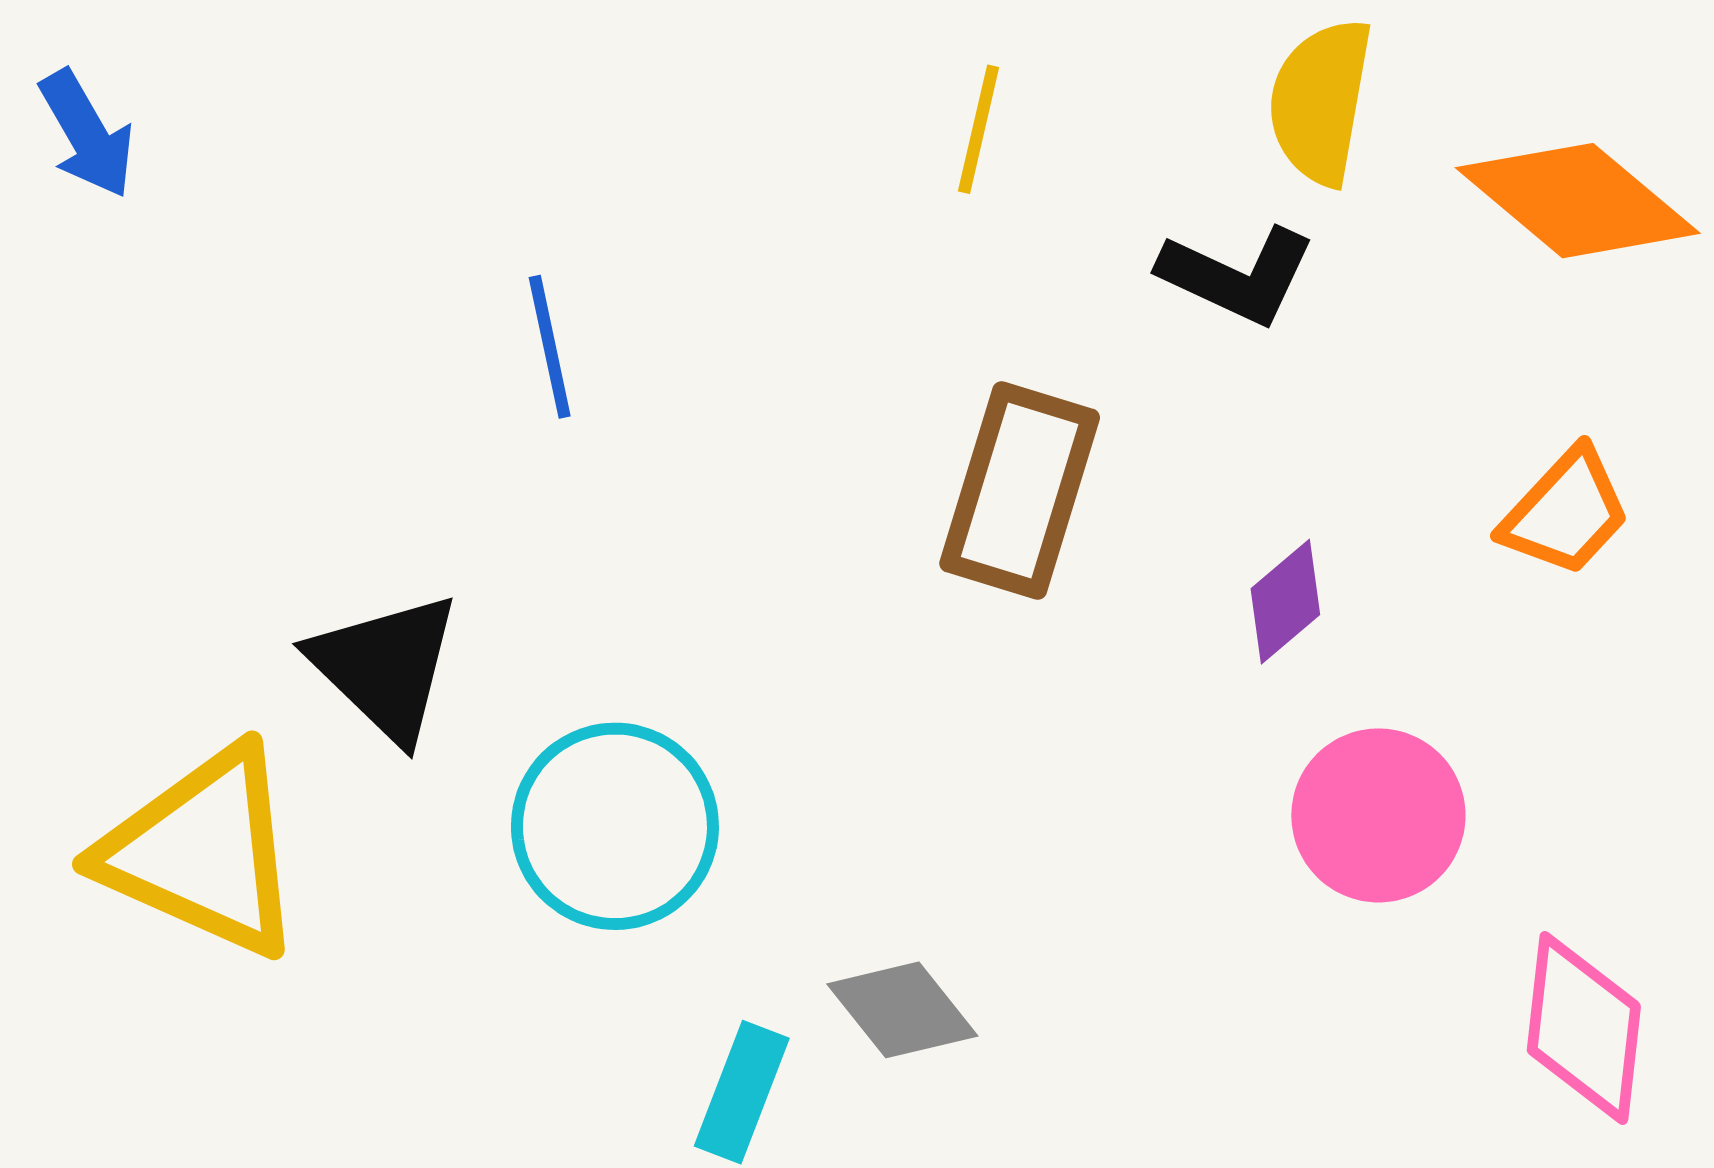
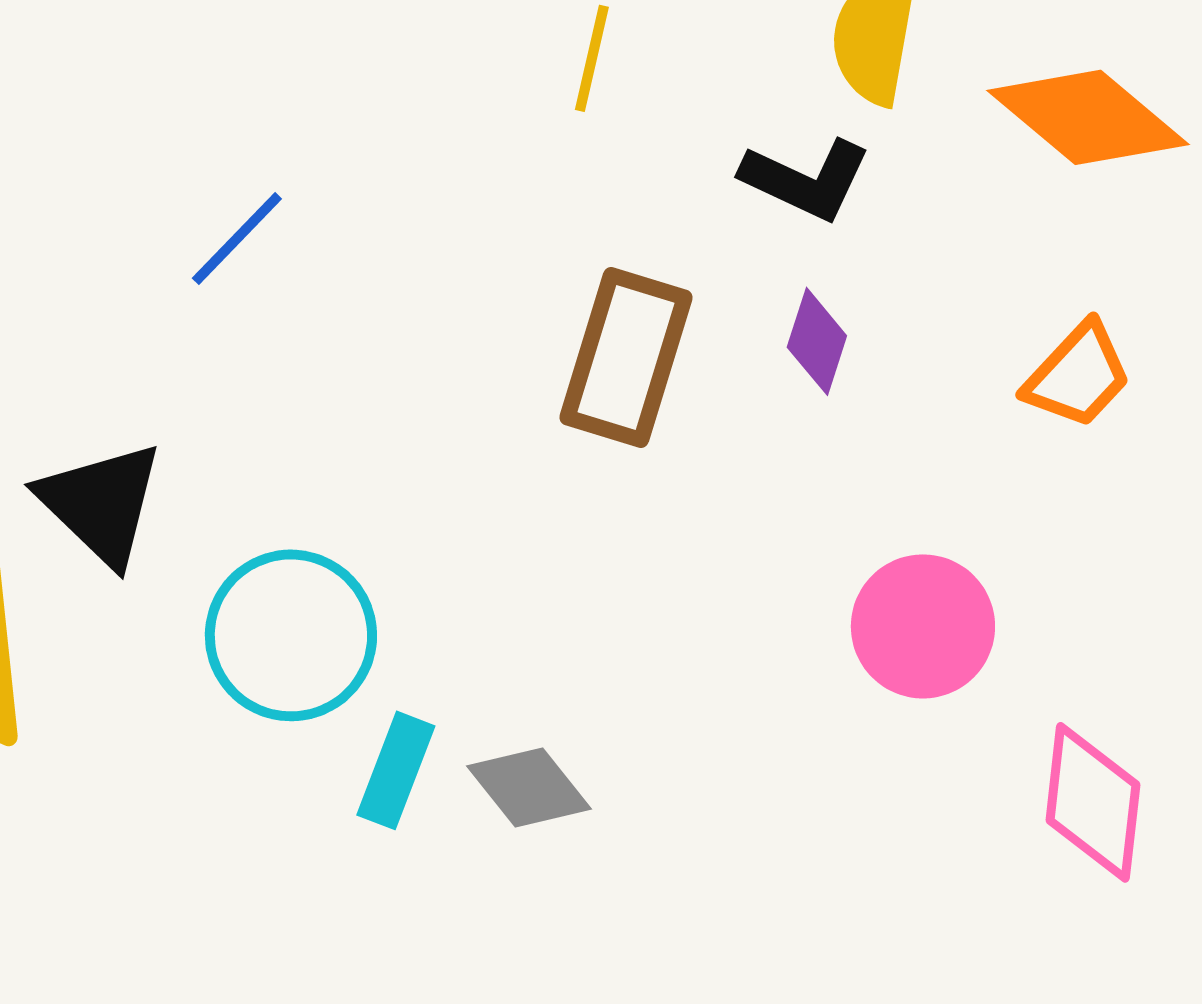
blue line: (550, 347) -> (237, 238), turned 56
purple diamond: (1285, 602) -> (817, 341), moved, turned -32
cyan rectangle: (742, 1092) -> (396, 770), moved

